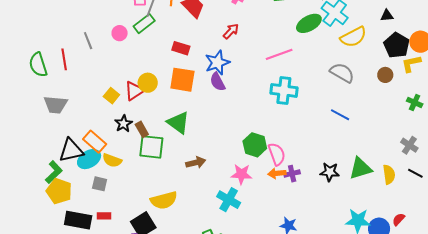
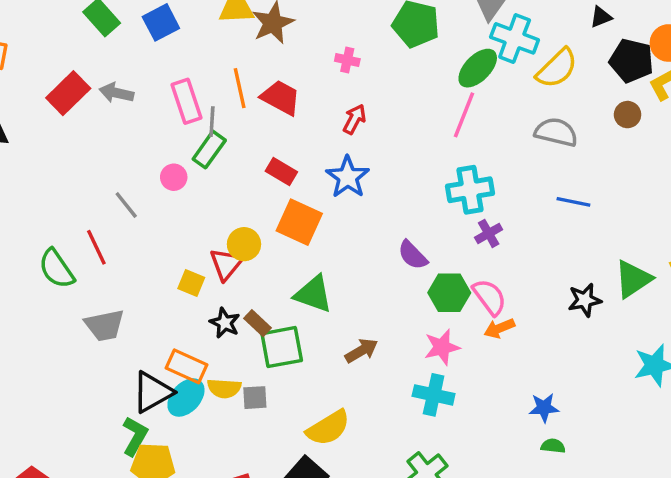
red rectangle: (181, 48) -> (281, 171), turned 30
pink line: (279, 54) -> (464, 115), moved, turned -32
orange square: (182, 80) -> (299, 222), turned 32
purple semicircle: (218, 82) -> (413, 255), moved
purple cross: (292, 174) -> (489, 233), moved
gray square: (100, 184) -> (255, 398), moved

